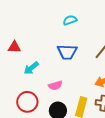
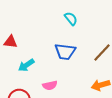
cyan semicircle: (70, 20) -> (71, 19), turned 64

